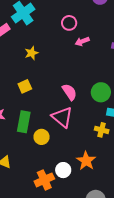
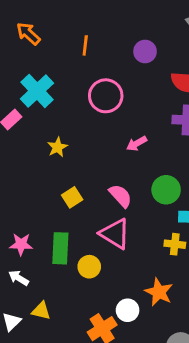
pink circle: (69, 23) -> (106, 96), size x1.5
pink arrow: (82, 41) -> (137, 144), moved
yellow square: (25, 86) -> (72, 197), moved

